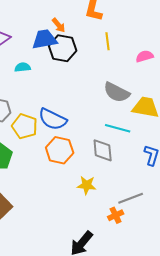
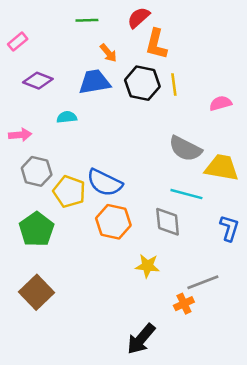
orange arrow: (59, 25) -> (108, 53), moved
black hexagon: (63, 48) -> (142, 83), moved

